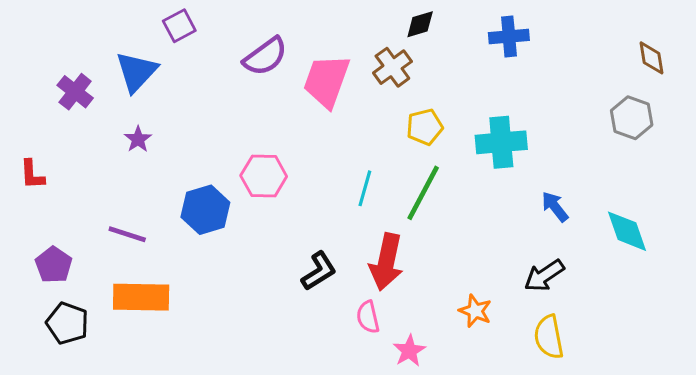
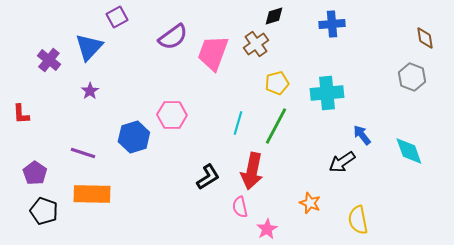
black arrow: (544, 276) -> (342, 162), moved

